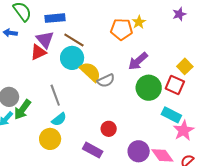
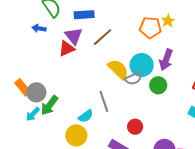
brown line: (74, 40) -> (103, 37), turned -75
cyan circle: (72, 58) -> (142, 65), moved
purple arrow: (138, 61) -> (166, 60), turned -30
green circle: (149, 88) -> (158, 85), moved, size x0.7
gray line: (55, 95) -> (104, 101), moved

